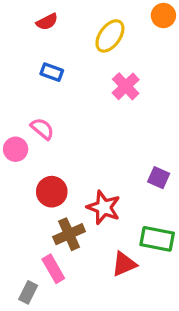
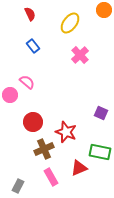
red semicircle: (47, 22) -> (30, 14), turned -88
blue rectangle: (52, 72) -> (33, 46), turned 32
pink rectangle: (53, 269) -> (51, 177), moved

